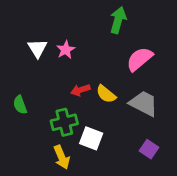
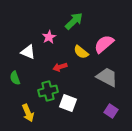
green arrow: (118, 20) -> (74, 21), moved, turned 30
white triangle: (37, 48) -> (28, 52), moved, turned -35
yellow semicircle: (106, 94) -> (81, 52), moved
yellow arrow: (62, 157) -> (28, 113), moved

